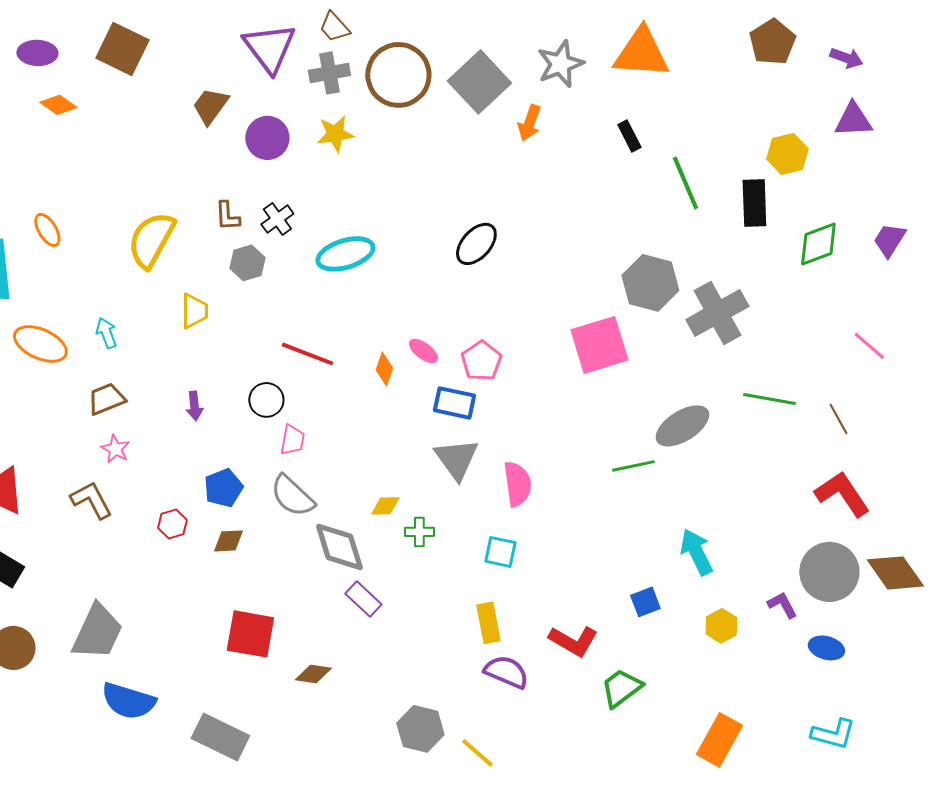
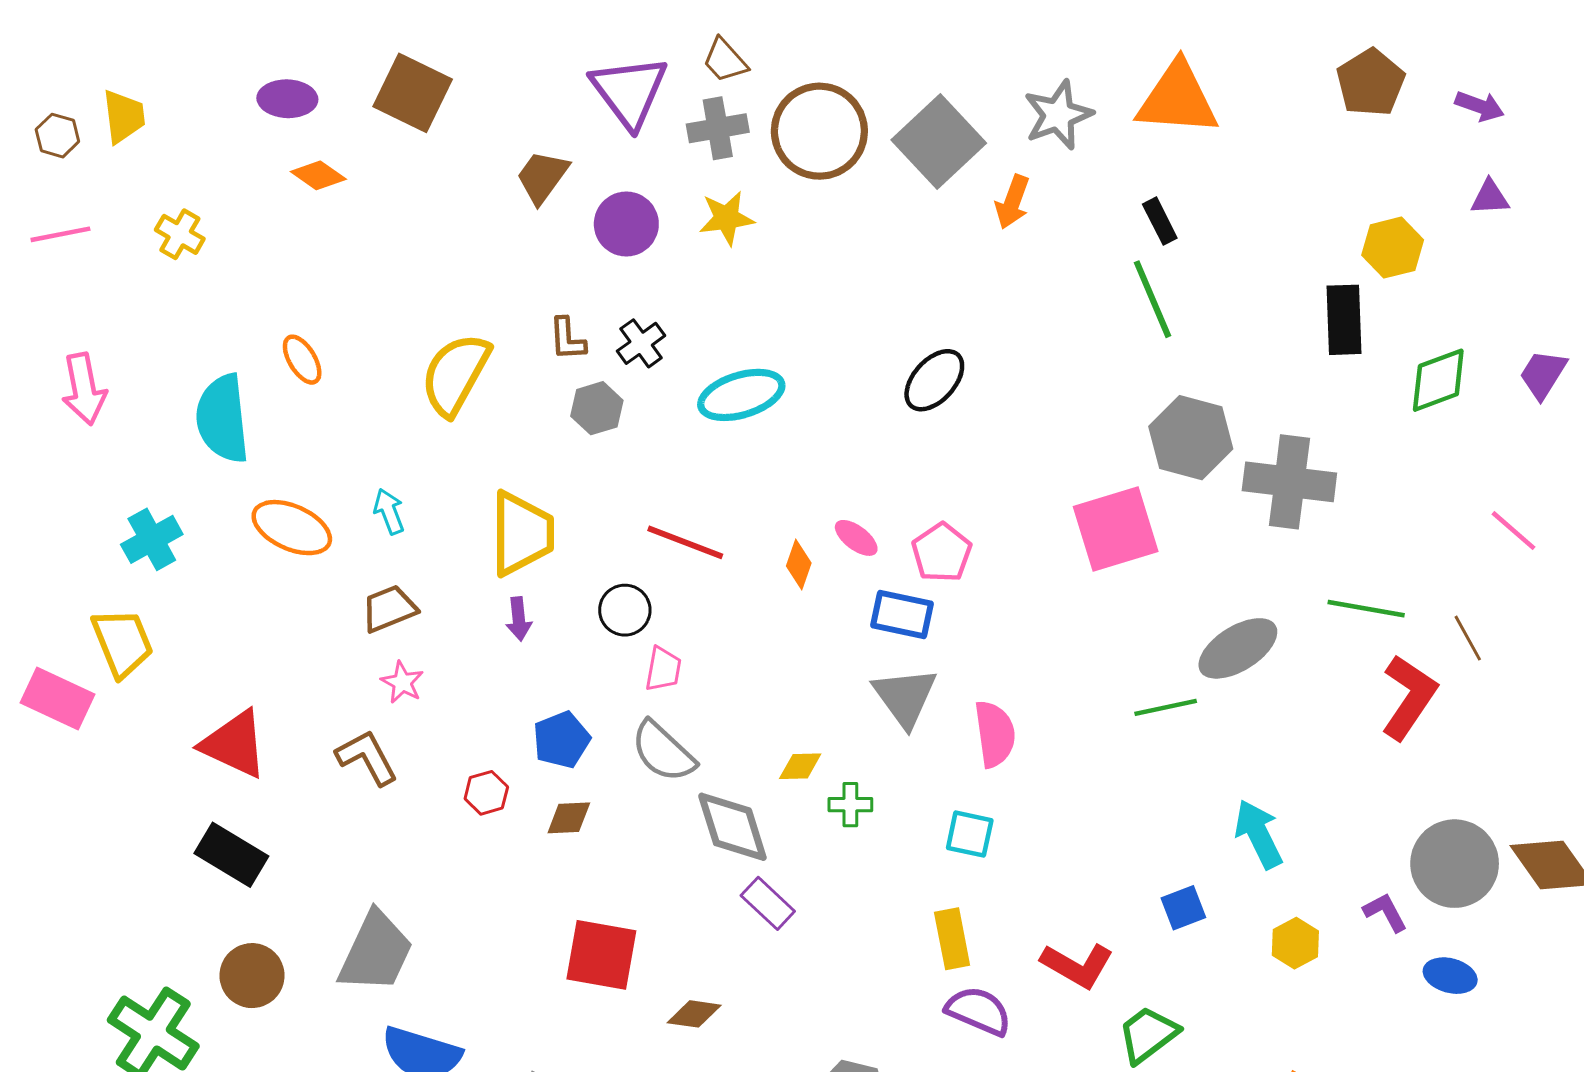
purple triangle: (853, 120) -> (1490, 197), size x0.7
green line: (685, 183) -> (1152, 299), moved
yellow trapezoid: (194, 311) -> (522, 533), moved, size x1.6
gray cross: (717, 313) -> (1289, 482), turned 36
red L-shape: (842, 494) -> (1409, 697), moved, turned 68

